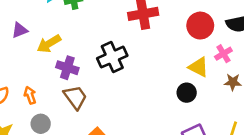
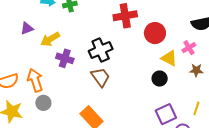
red circle: (200, 26) -> (155, 33), moved
orange arrow: (30, 95) -> (35, 80), size x1.6
brown trapezoid: (75, 97) -> (101, 77), moved

